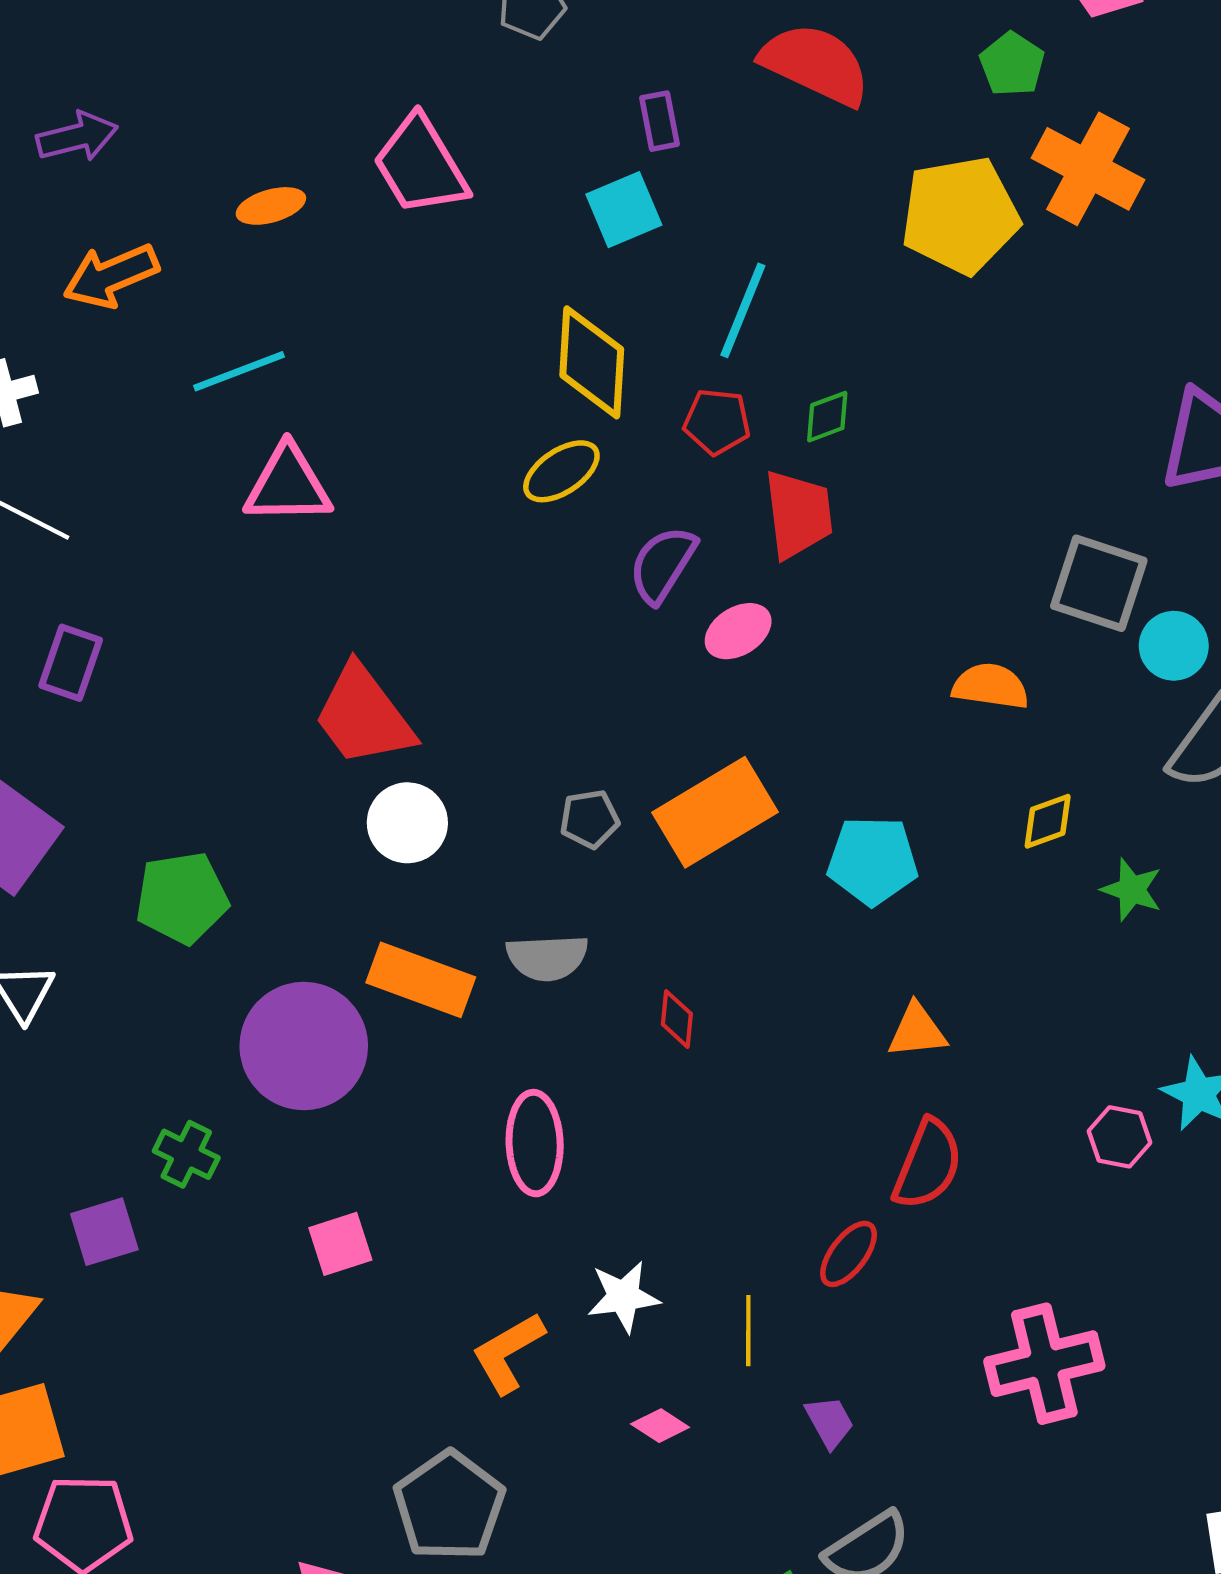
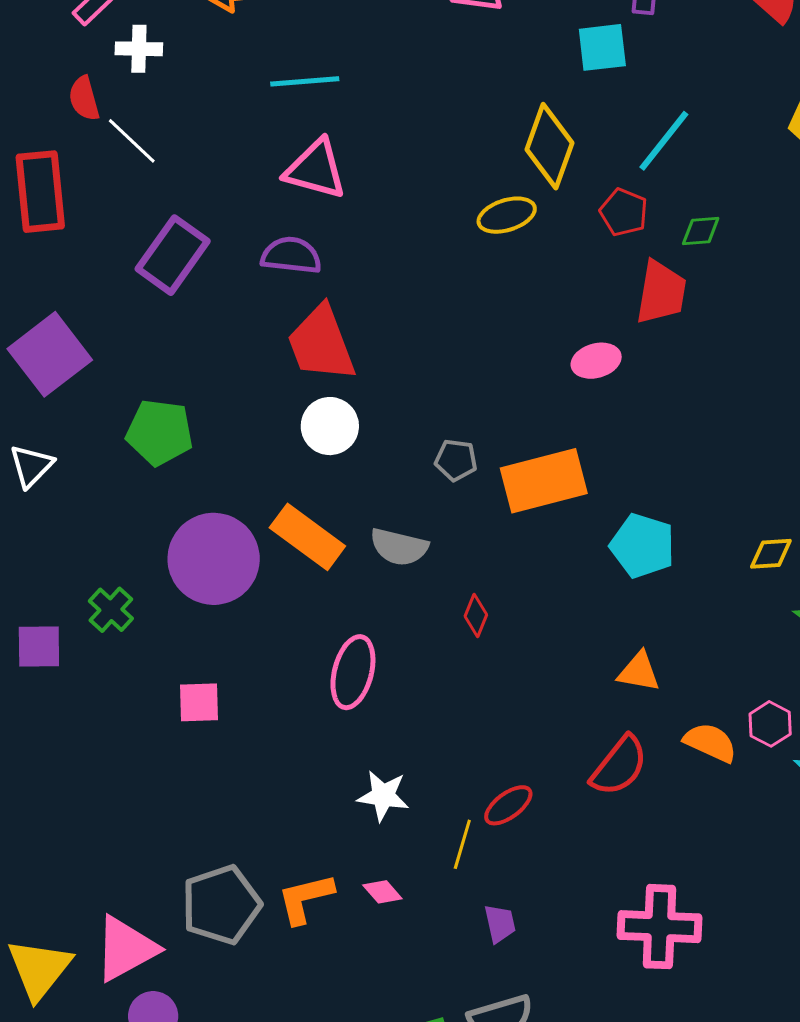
purple semicircle: (663, 564) -> (291, 255), moved, turned 48
purple rectangle: (71, 663) -> (173, 255), moved, size x1.4
orange semicircle: (991, 686) -> (710, 742), moved
pink hexagon: (1119, 1137) -> (770, 724), moved
red ellipse: (849, 1254) -> (508, 805), moved
orange L-shape: (508, 1353) -> (305, 898), moved

